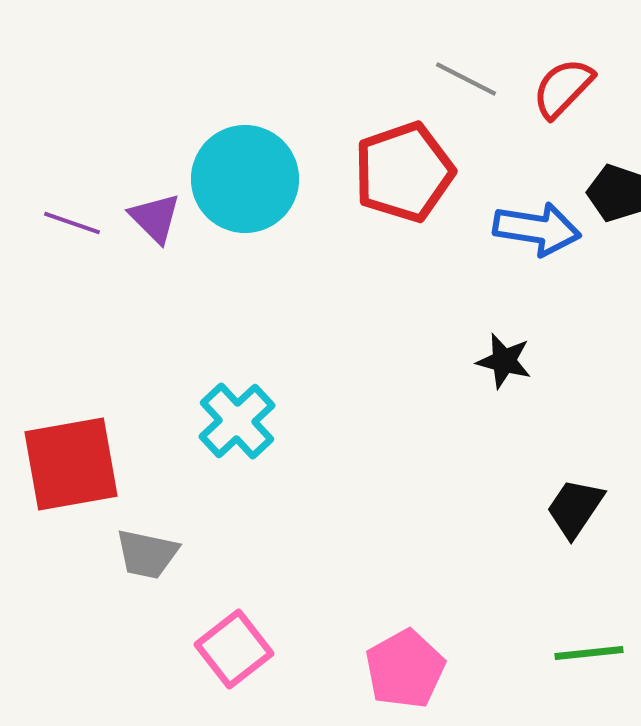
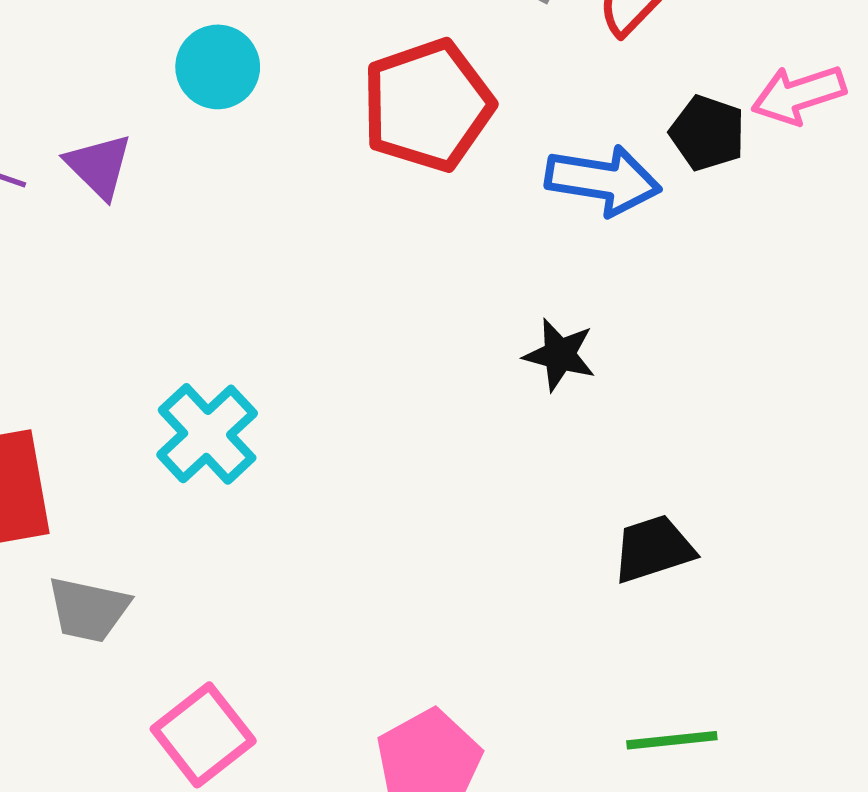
cyan circle: (245, 179) -> (218, 67), moved, size x0.6
black trapezoid: (575, 508) -> (653, 549), turned 38

